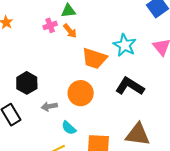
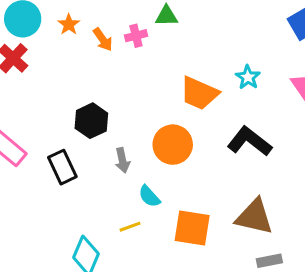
orange arrow: (70, 31) -> (103, 39), moved
cyan star: (125, 45) -> (248, 77), size x0.7
gray arrow: (49, 106) -> (122, 160), turned -98

